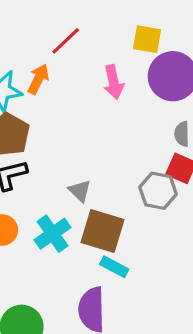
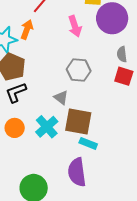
gray hexagon: (158, 191) -> (79, 70), moved

